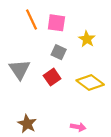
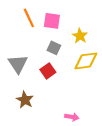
yellow diamond: (90, 83) -> (86, 61), moved, turned -45
brown star: (27, 124) -> (25, 100), moved

